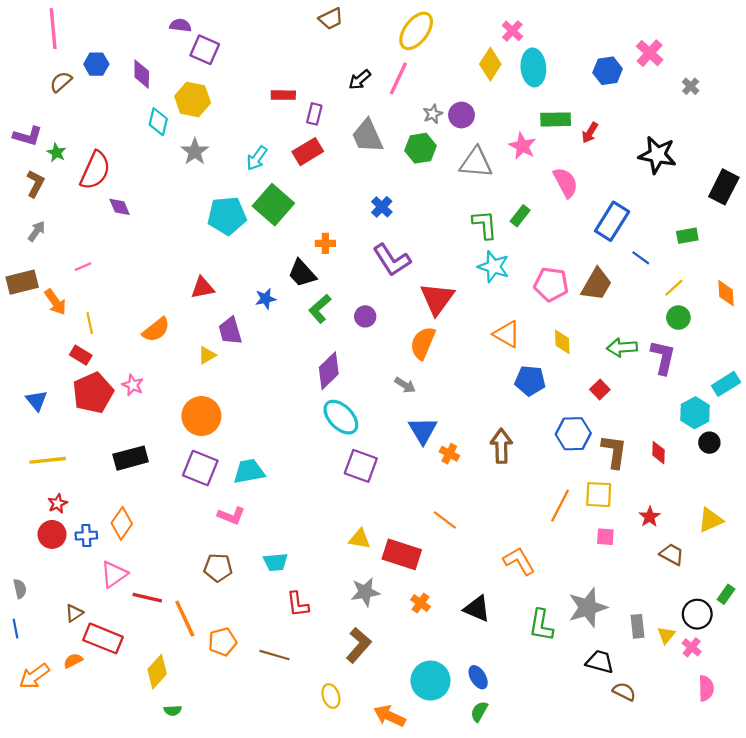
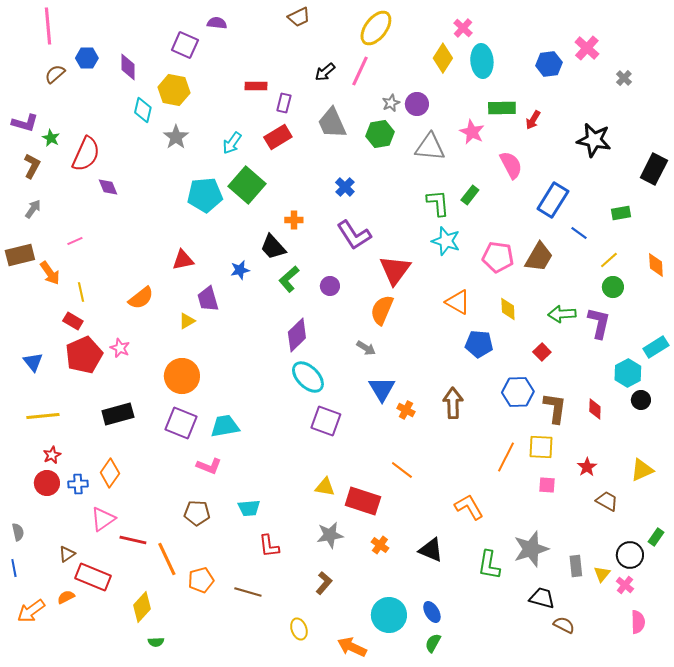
purple semicircle: (180, 25) -> (217, 23), moved
brown L-shape: (359, 645) -> (324, 583), size x0.7

